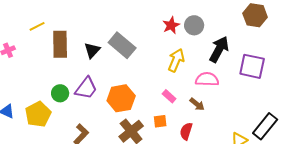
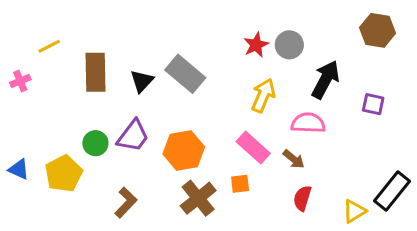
yellow line: (37, 26) -> (49, 46), moved
purple square: (252, 66) -> (373, 104), size x0.6
pink rectangle: (169, 96) -> (253, 148), size x1.6
red semicircle: (186, 131) -> (302, 198), moved

